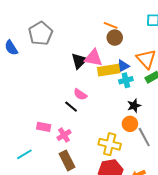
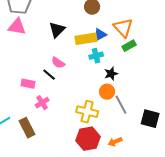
pink triangle: (93, 58) -> (17, 27), moved
cyan cross: (126, 80) -> (96, 56), moved
pink rectangle: (44, 127) -> (28, 84), moved
brown rectangle: (67, 160) -> (27, 128), moved

